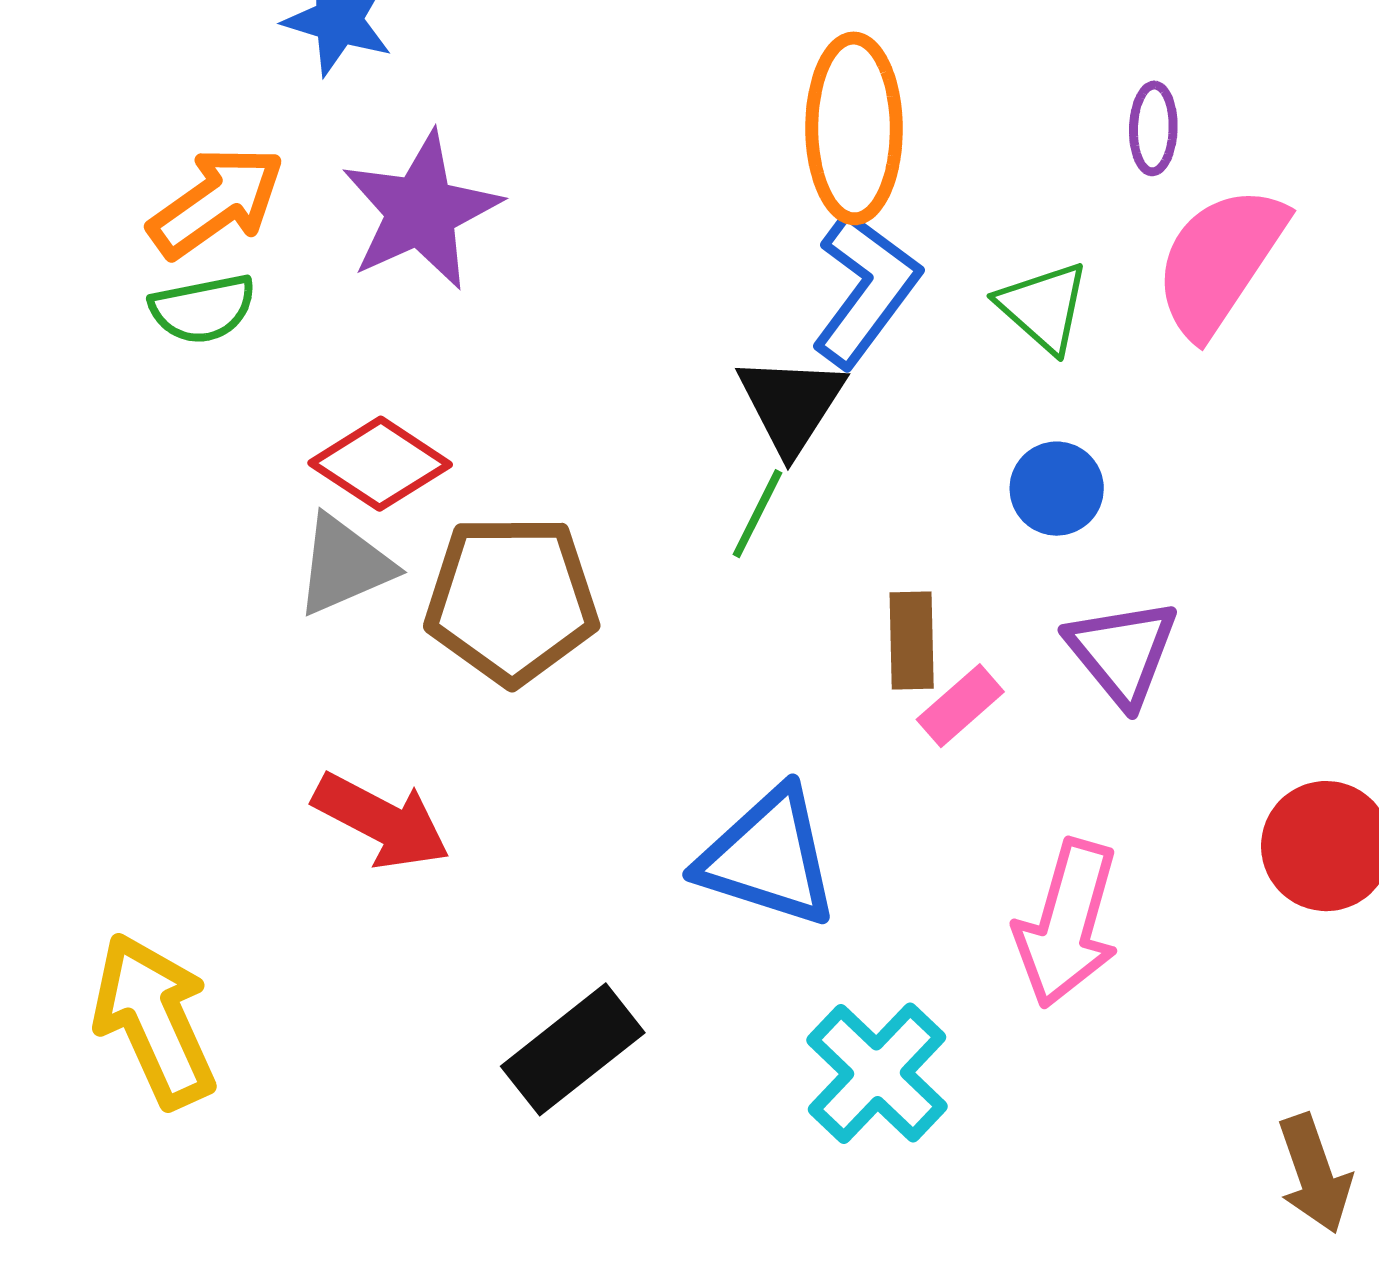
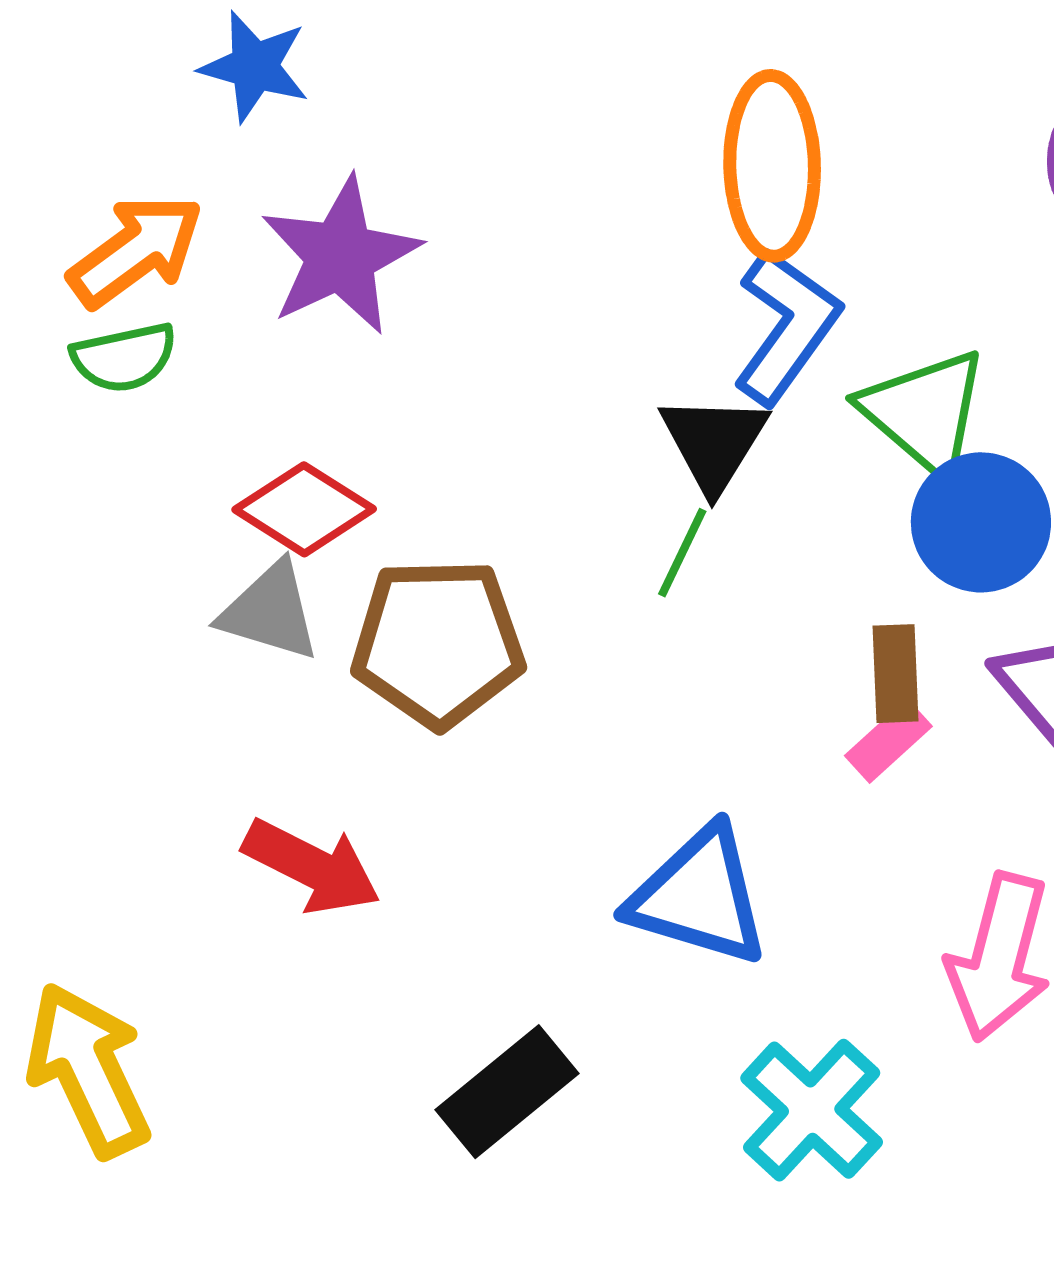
green triangle: (1043, 307) -> (925, 412), moved, size x1.4
blue circle: (1057, 489) -> (981, 522), size x1.5
gray triangle: (344, 565) -> (270, 611), turned 41
brown rectangle: (912, 641) -> (896, 674), moved

